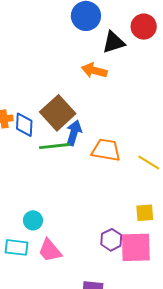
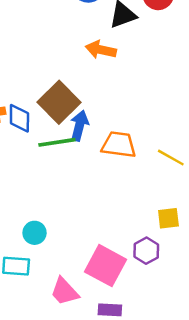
purple hexagon: (111, 240) -> (146, 251), moved
pink square: (136, 247) -> (105, 266), moved, turned 32
pink trapezoid: (50, 250) -> (65, 291), moved

